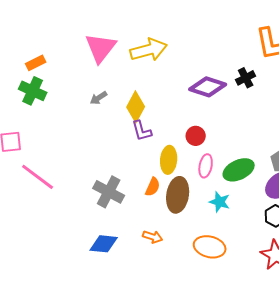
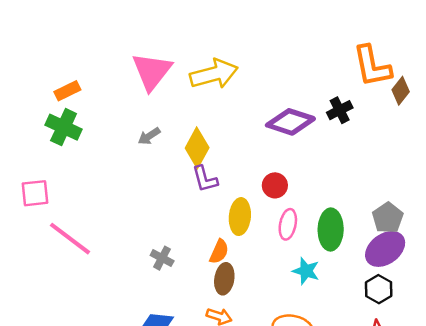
green ellipse: (239, 170) -> (331, 230), turned -64
gray cross: (109, 192) -> (162, 258), size x0.6
brown ellipse: (178, 195) -> (224, 279), moved, size x0.7

